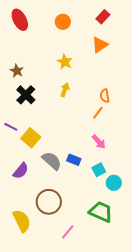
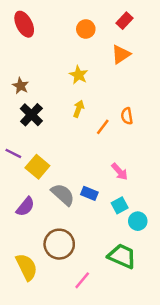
orange circle: (63, 22) -> (86, 29), moved
orange line: (98, 113) -> (103, 127), moved

